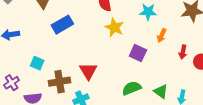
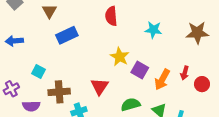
yellow star: (114, 27) -> (120, 57), moved
orange arrow: (162, 35) -> (162, 80), moved, size x1.5
red triangle: (88, 71) -> (100, 86), moved

